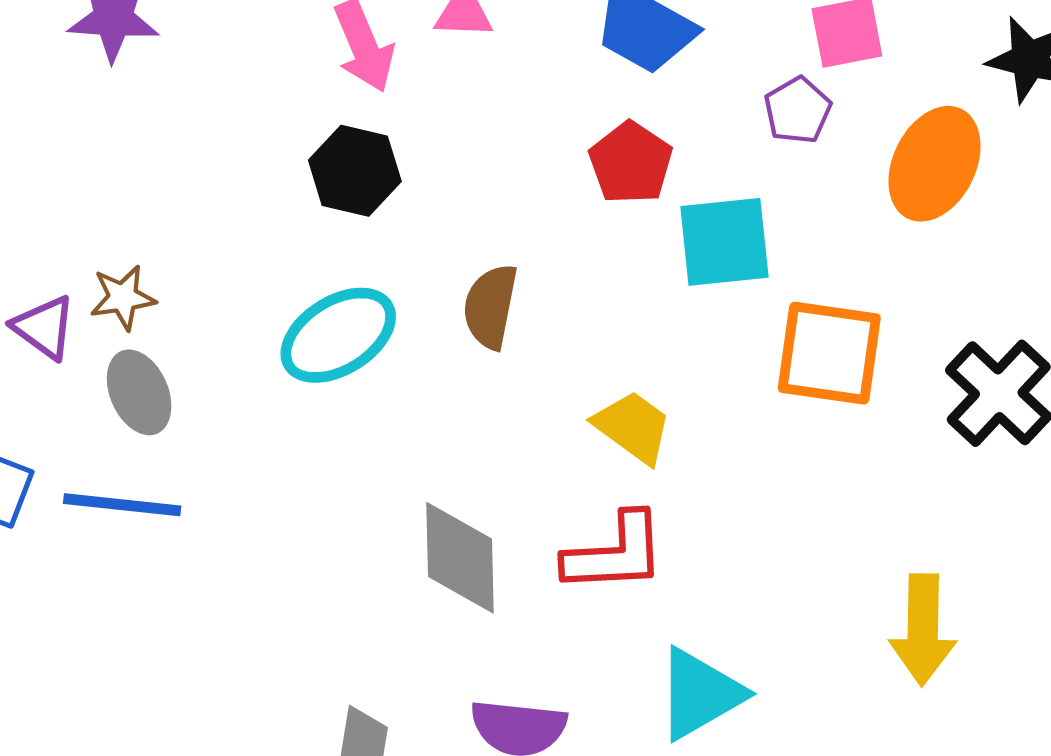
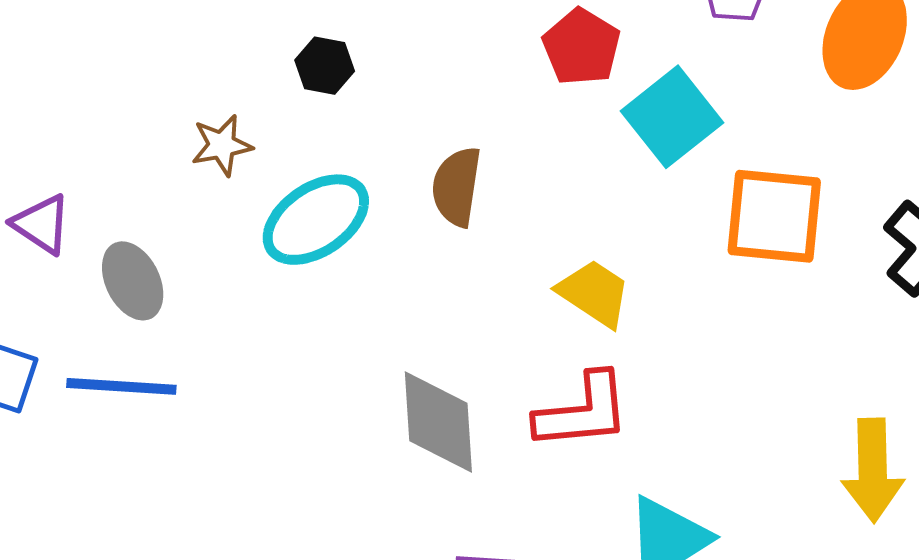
black hexagon: (355, 171) -> (325, 66), size x0.7
cyan square: (724, 242) -> (672, 117), turned -30
brown star: (123, 297) -> (222, 145), moved

